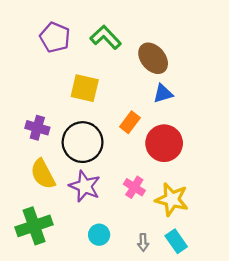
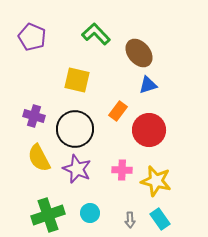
purple pentagon: (55, 37) -> (32, 37), moved
pink cross: (134, 187) -> (122, 170), turned -30
green cross: (34, 226) -> (48, 215), moved

